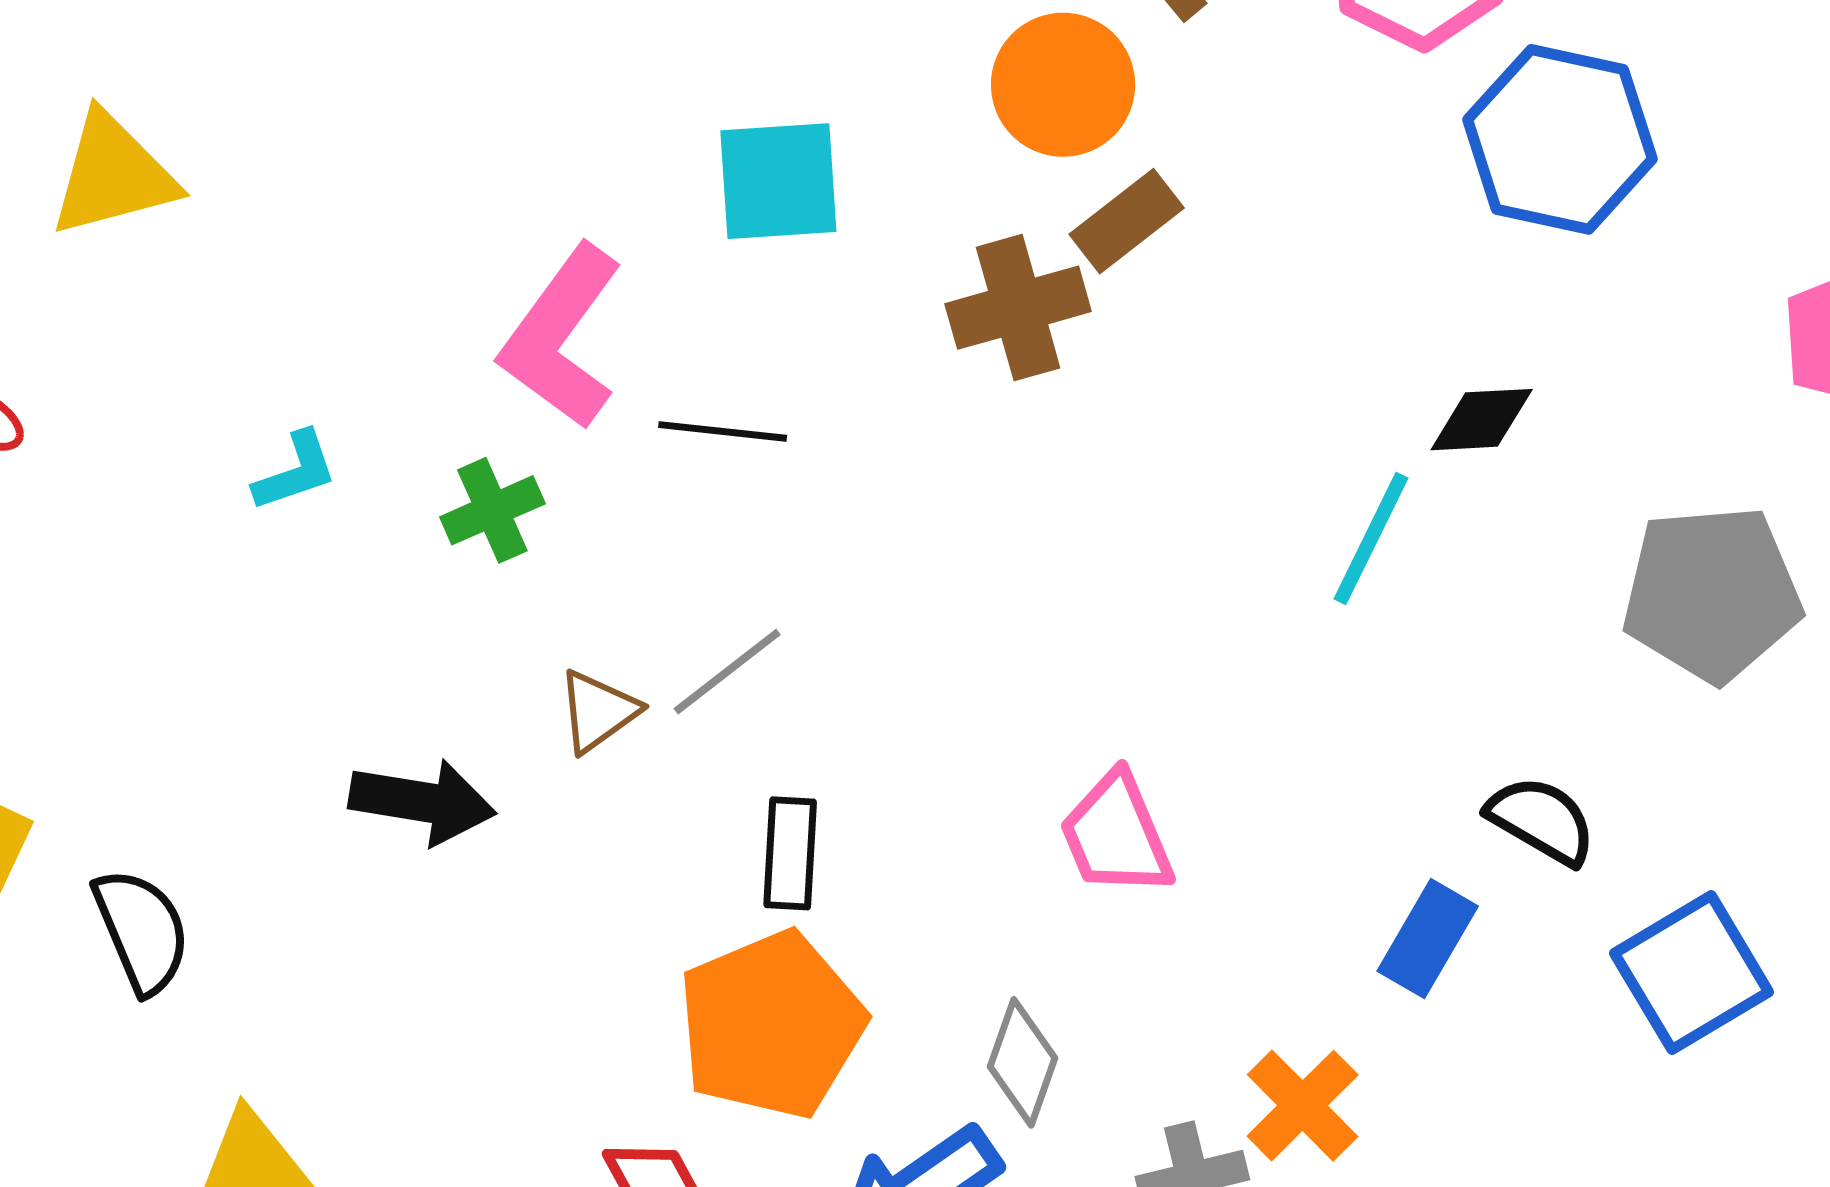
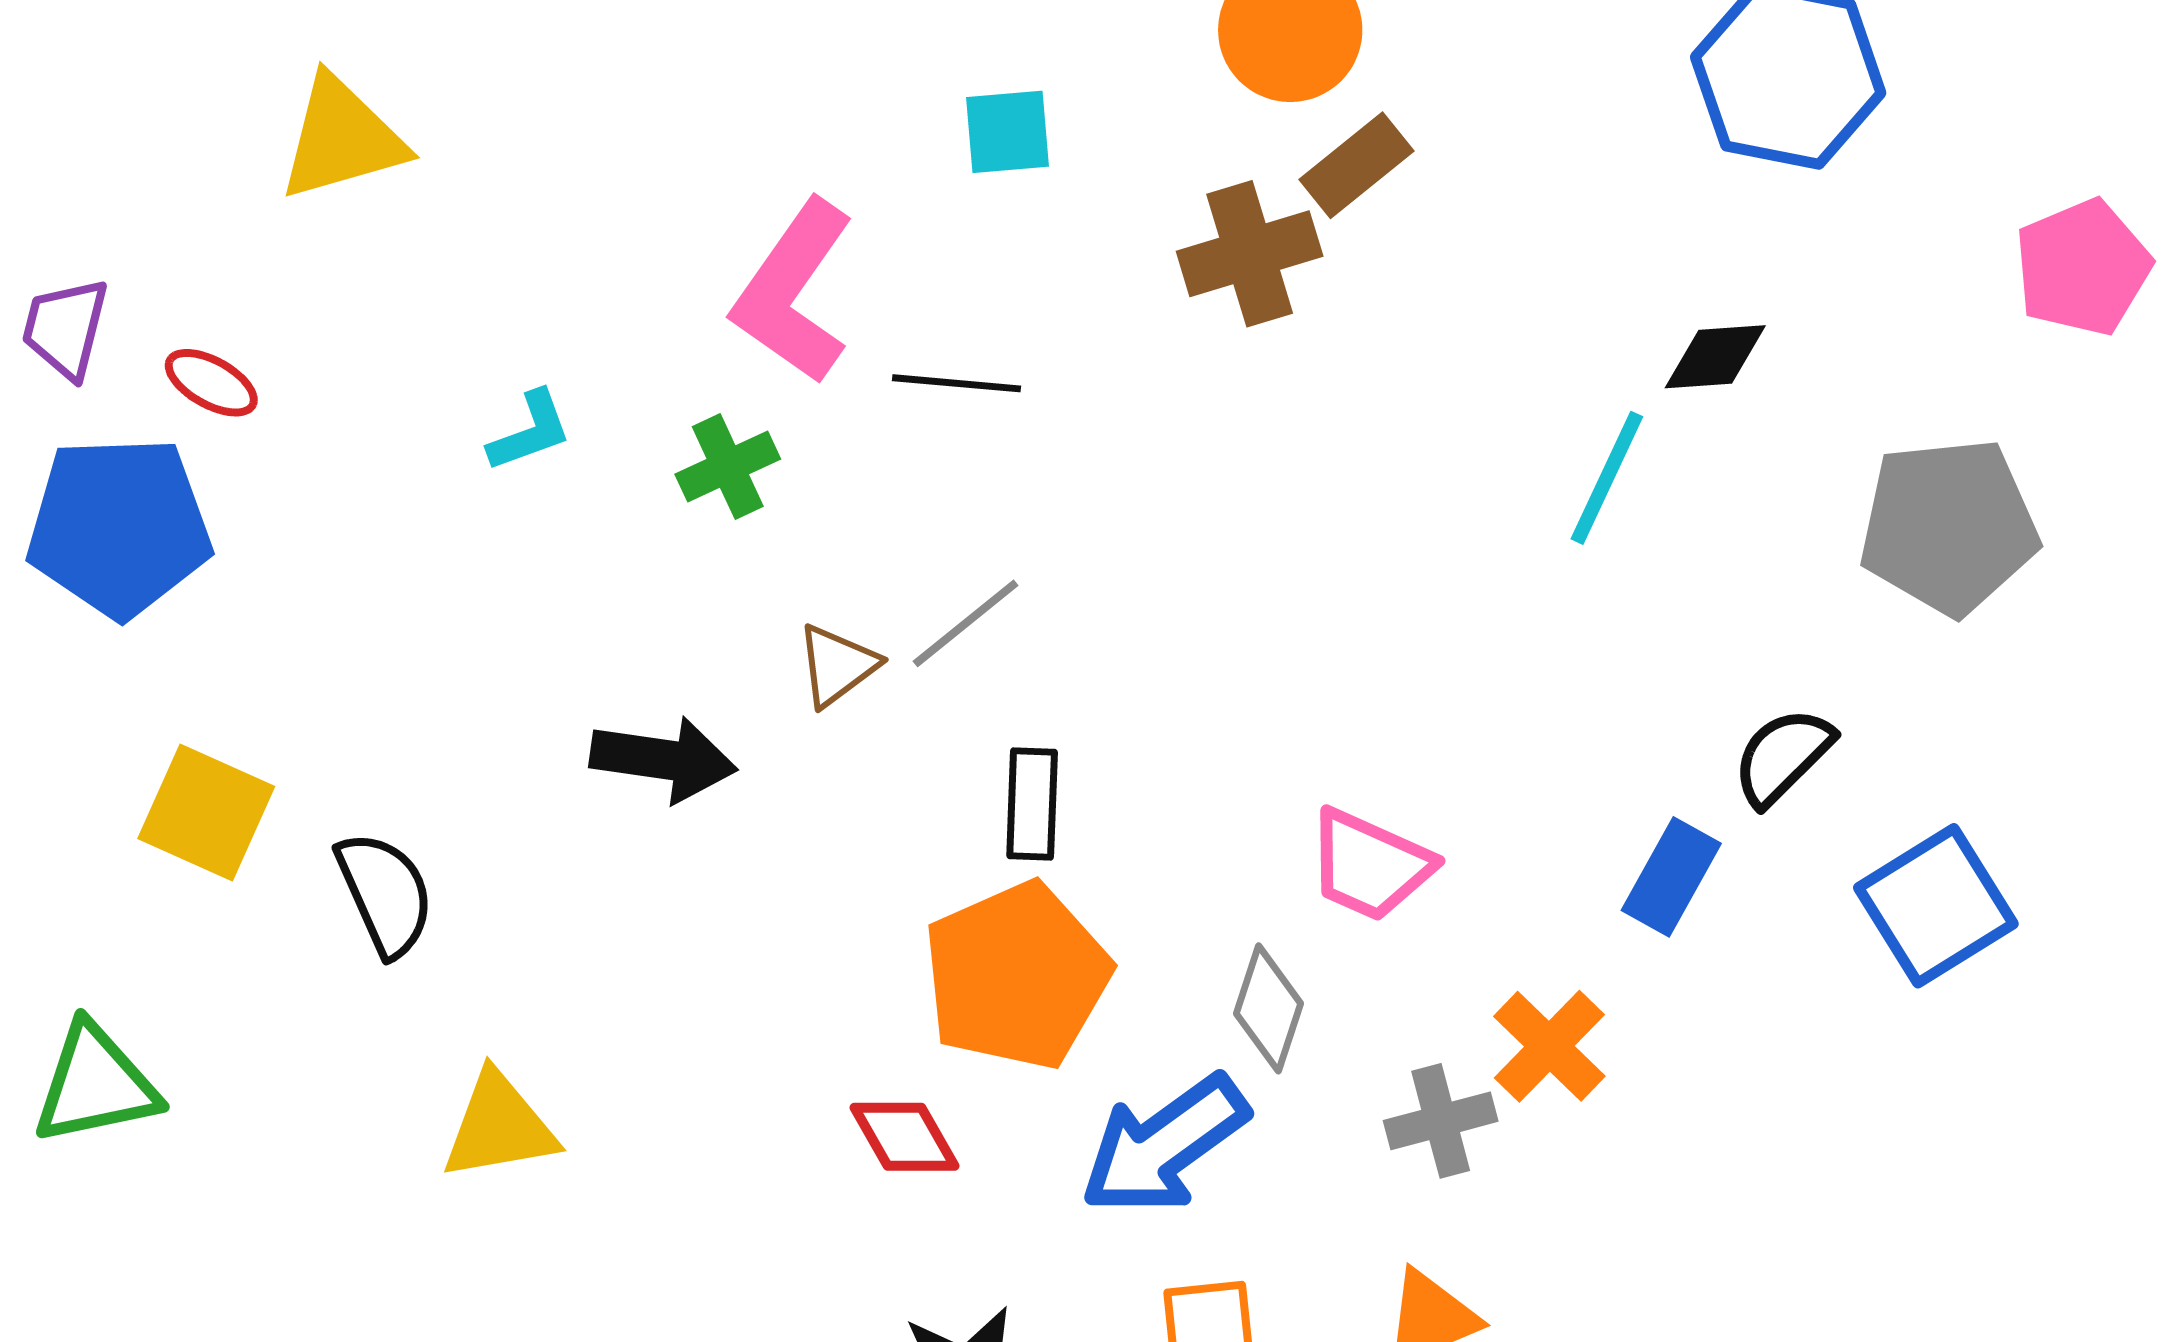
cyan square: (778, 181) -> (1007, 132), size x0.7
black semicircle: (1541, 820) -> (1783, 756), turned -74
pink trapezoid: (1116, 835) -> (1370, 865), moved, turned -42

